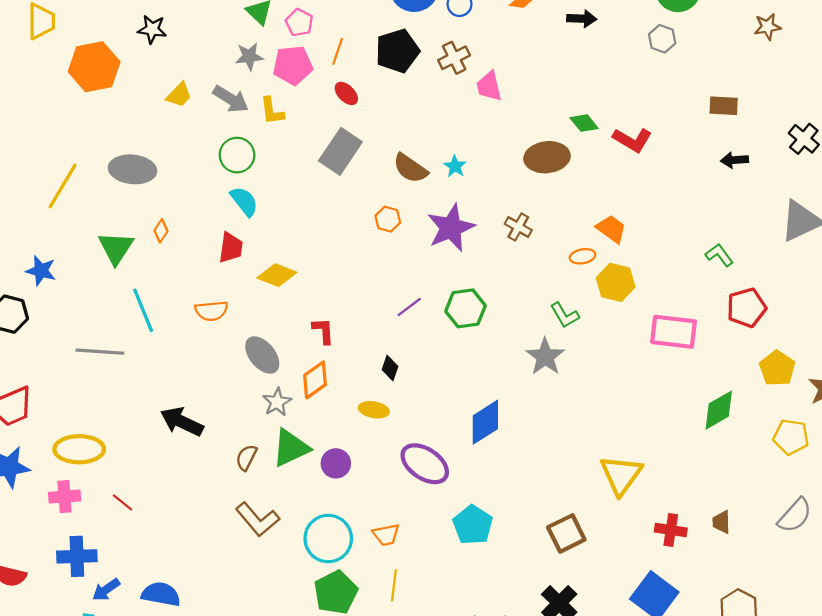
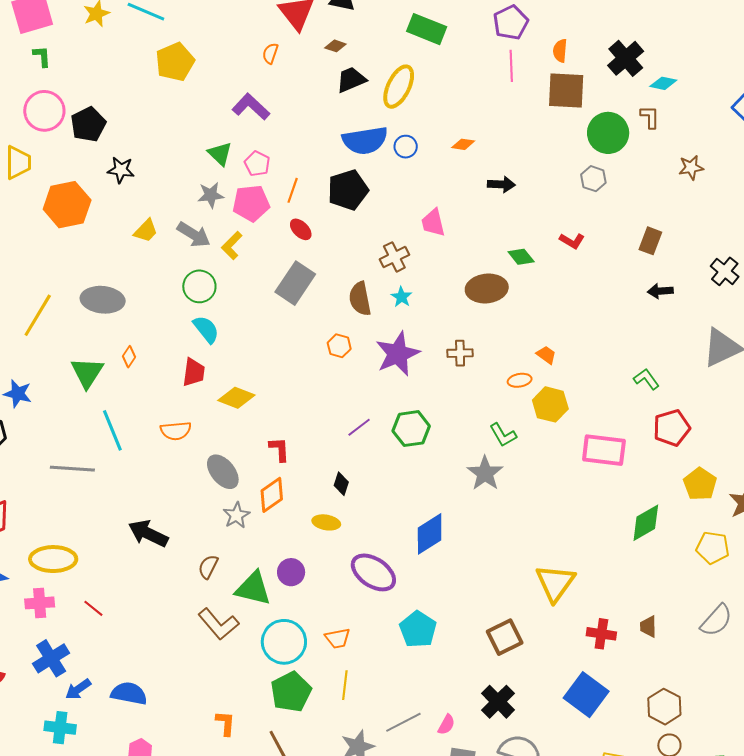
black arrow: (582, 19) -> (501, 184), moved
brown cross: (454, 58) -> (394, 257), moved
brown rectangle: (724, 106) -> (650, 241), turned -72
yellow L-shape: (272, 111) -> (232, 245), turned 52
red L-shape: (632, 140) -> (572, 241), moved, size x0.7
brown semicircle: (410, 168) -> (360, 299), turned 44
brown cross: (518, 227) -> (460, 353), turned -30
orange trapezoid: (611, 229) -> (546, 355), size x0.7
green triangle: (291, 448) -> (253, 588), moved, turned 39
blue cross: (77, 556) -> (51, 658), turned -30

